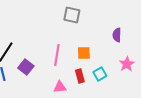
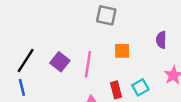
orange square: (84, 53) -> (122, 51), moved
purple square: (26, 67) -> (60, 62), moved

